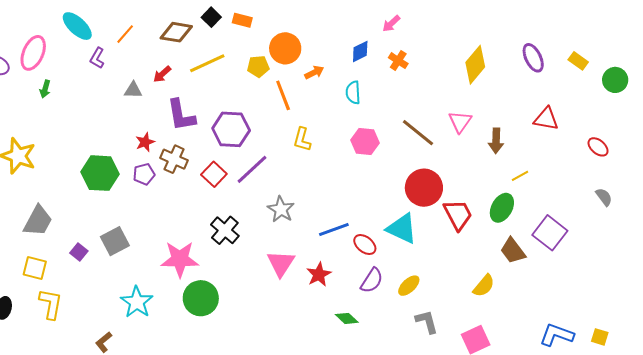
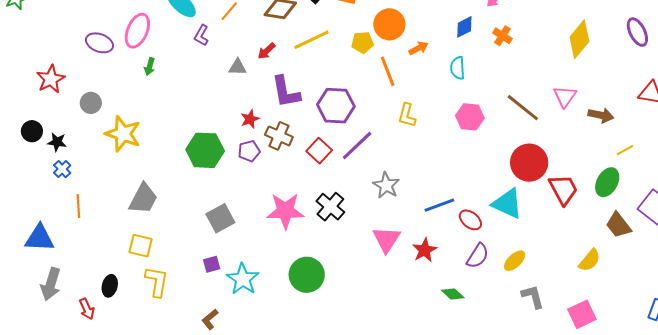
brown arrow: (496, 141) -> (601, 115), turned -80
purple square: (79, 252) -> (212, 264), moved, turned 36
pink star: (180, 259) -> (285, 211), moved

